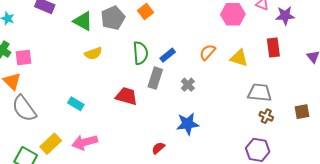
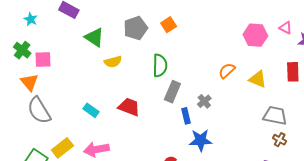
green triangle: (83, 21) -> (94, 37), moved
blue rectangle: (168, 55) -> (186, 116), moved, turned -70
red trapezoid: (126, 96) -> (129, 107), moved

